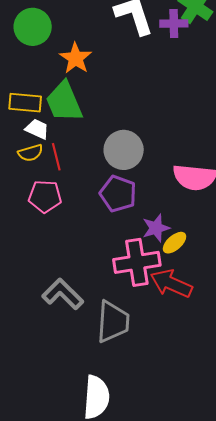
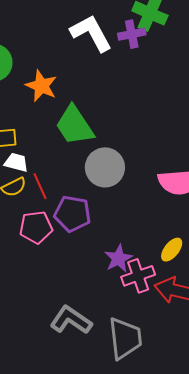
green trapezoid: (64, 102) -> (74, 125), moved
purple pentagon: (118, 194) -> (72, 214), moved
purple star: (156, 228) -> (118, 258), moved
pink cross: (137, 262) -> (138, 276), size x0.7

